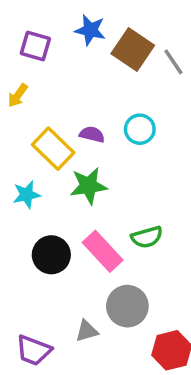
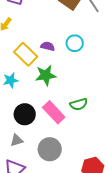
gray circle: (127, 306) -> (50, 149), moved
gray triangle: (87, 331) -> (17, 140), moved

